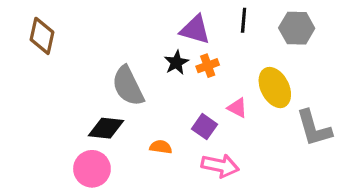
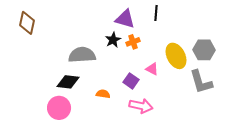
gray hexagon: (297, 28) -> (204, 50), moved
gray semicircle: (128, 86) -> (82, 55), turned 112

